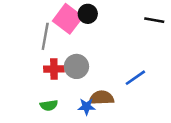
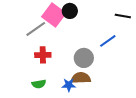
gray line: (45, 36) -> (36, 29), turned 45
gray circle: (76, 66) -> (84, 58), moved
blue line: (135, 78) -> (108, 41), moved

